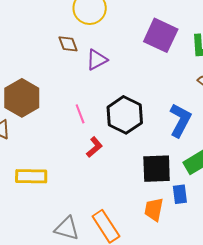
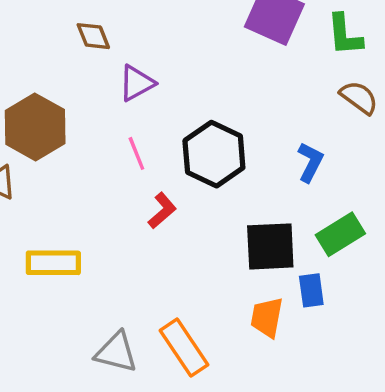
brown diamond: (68, 44) -> (93, 36), moved
purple triangle: (97, 60) -> (137, 83), moved
blue L-shape: (180, 120) -> (310, 162), size x0.7

